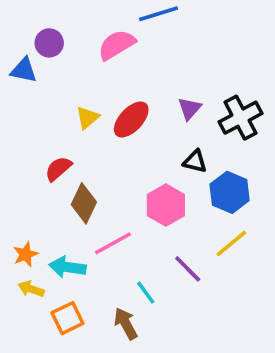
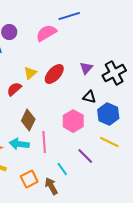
red semicircle: (58, 169) -> (14, 89), moved
pink line: (113, 243) -> (44, 142), turned -65
yellow line: (231, 243) -> (109, 142), turned 66
cyan arrow: (67, 267) -> (19, 144), moved
orange square: (67, 318) -> (29, 179), moved

